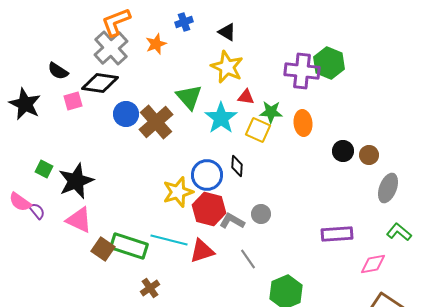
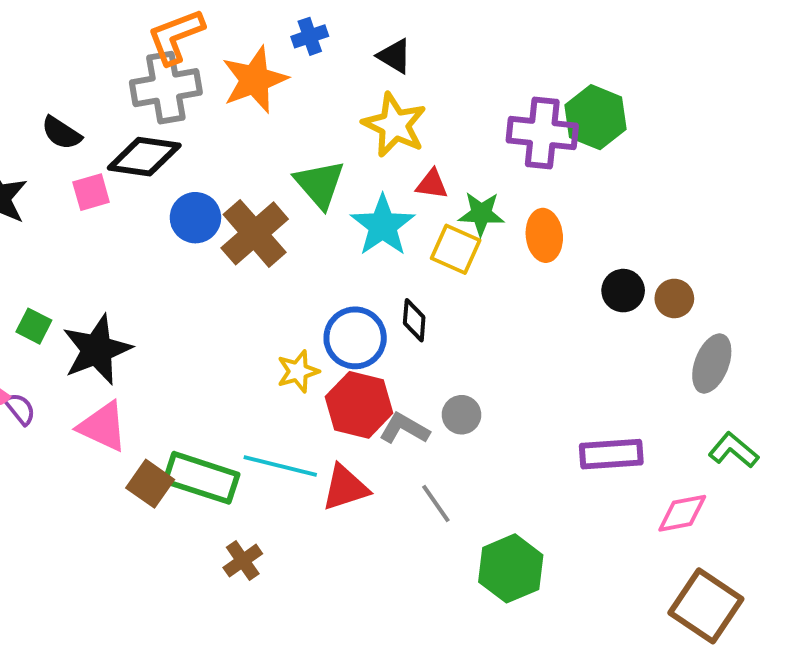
orange star: (156, 44) -> (255, 80), size x1.6
gray cross: (111, 48) -> (166, 88), turned 32
yellow star: (178, 192) -> (298, 371), size x0.7

